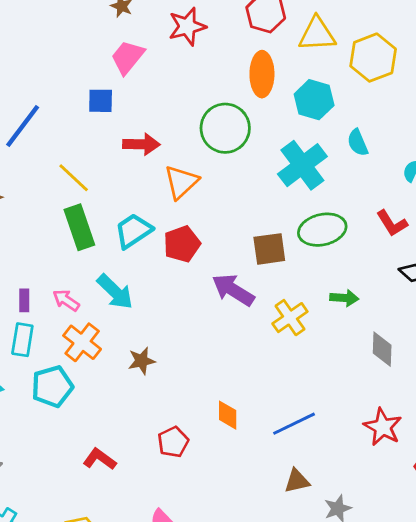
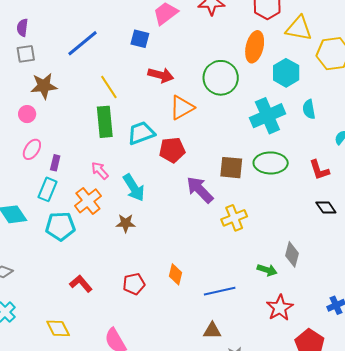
cyan arrow: (115, 292) -> (134, 188), moved
green arrow: (344, 298) -> (267, 270), moved
pink arrow: (66, 300) -> (100, 171), moved

